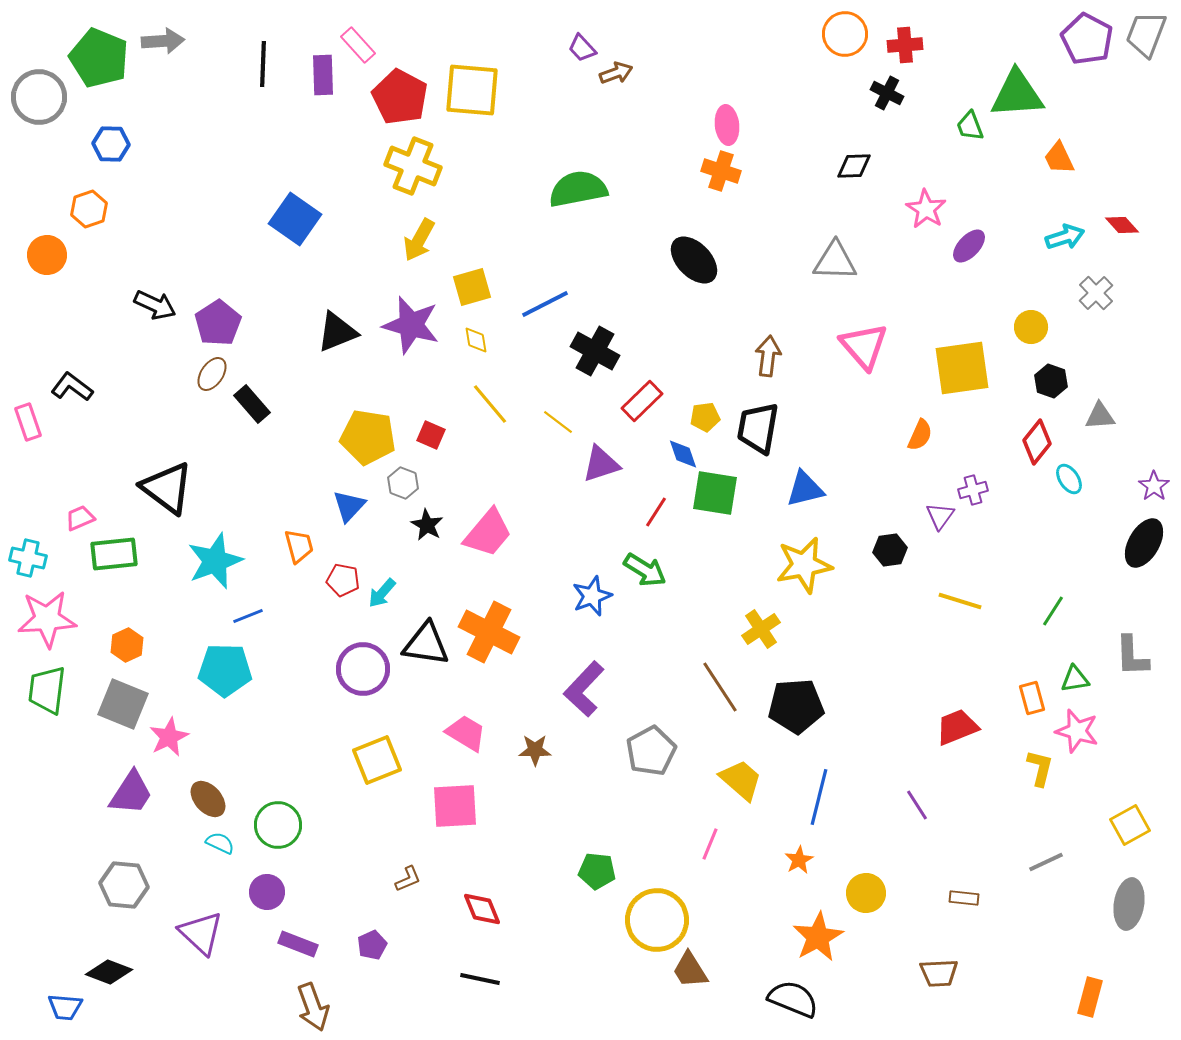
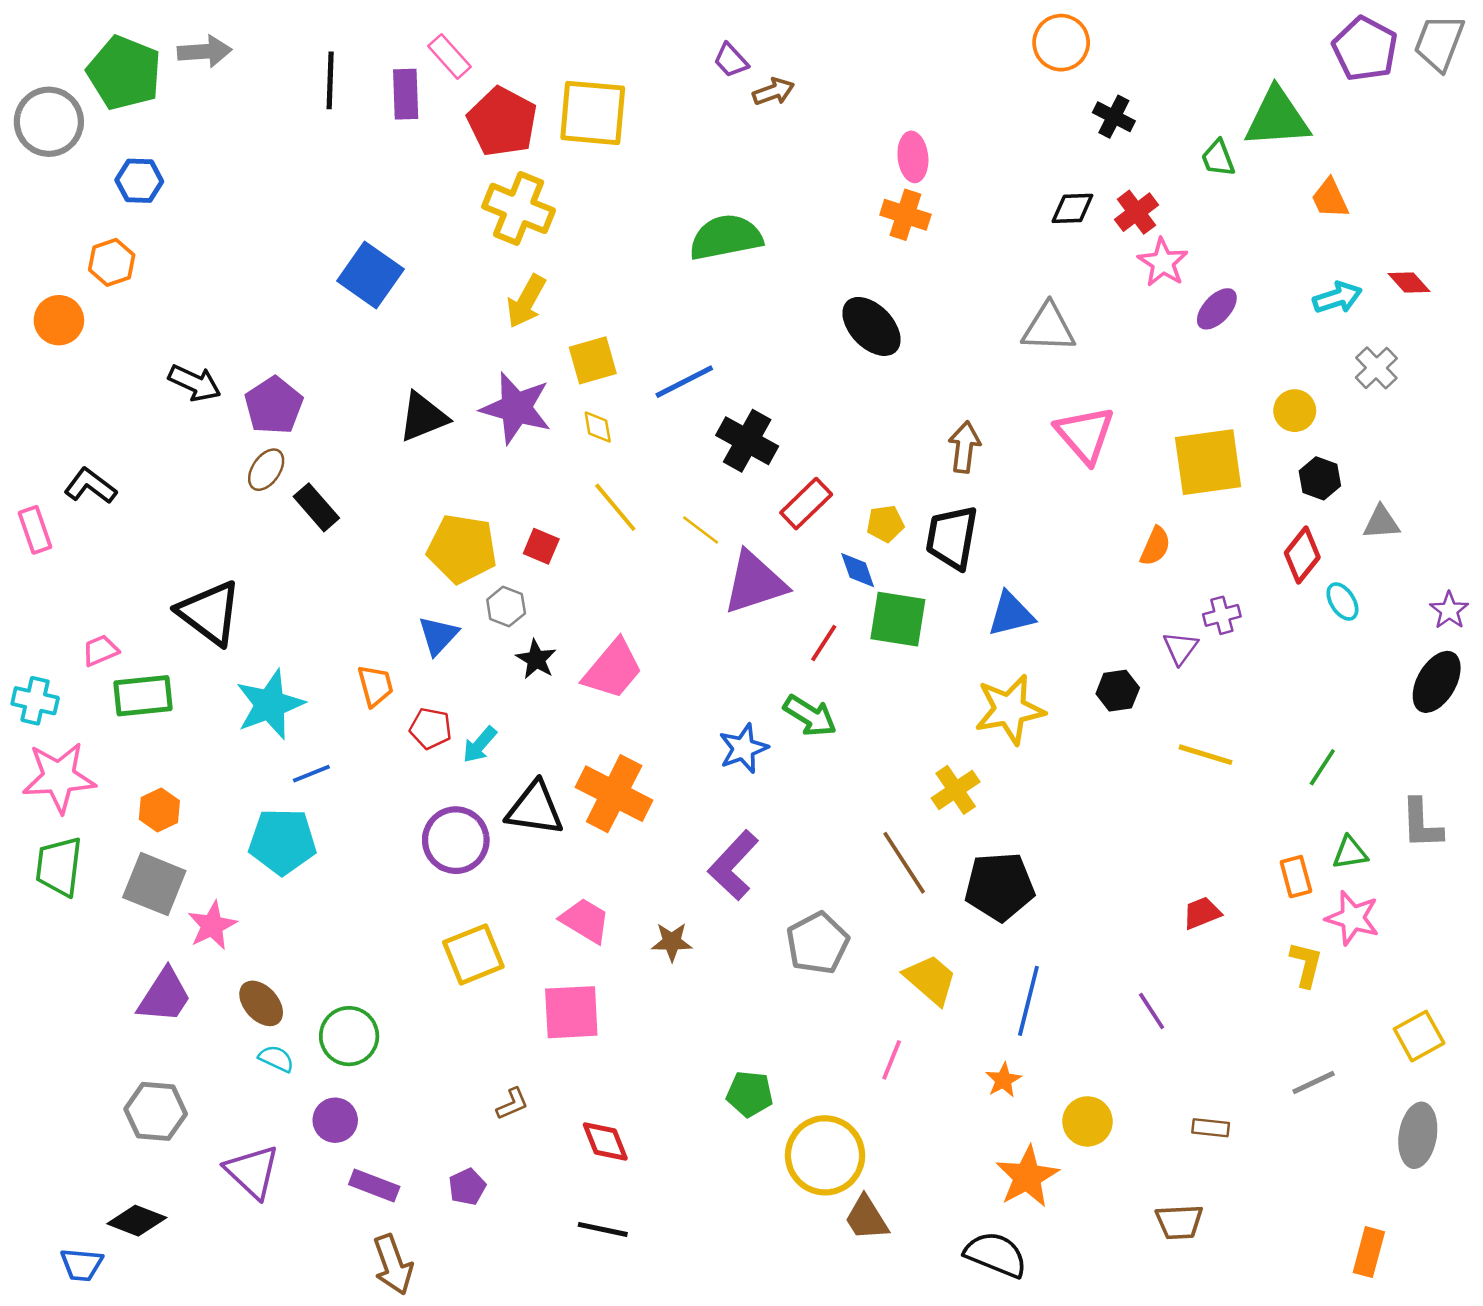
red cross: (905, 45) -> (1136, 212), moved, turned -32
purple triangle: (601, 464) -> (755, 583), size x1.4
red trapezoid: (957, 727) -> (1202, 913), size x0.7

